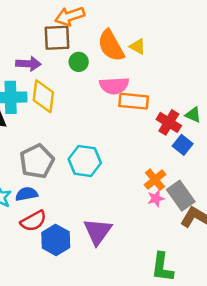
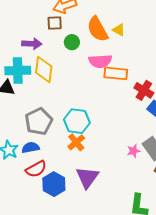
brown square: (57, 38) -> (55, 23), size x0.7
orange cross: (155, 180) -> (76, 142), moved

